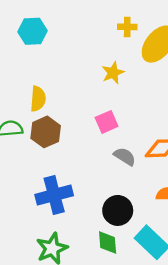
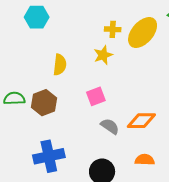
yellow cross: (127, 27) -> (113, 29), moved
yellow semicircle: (38, 99) -> (60, 65), moved

